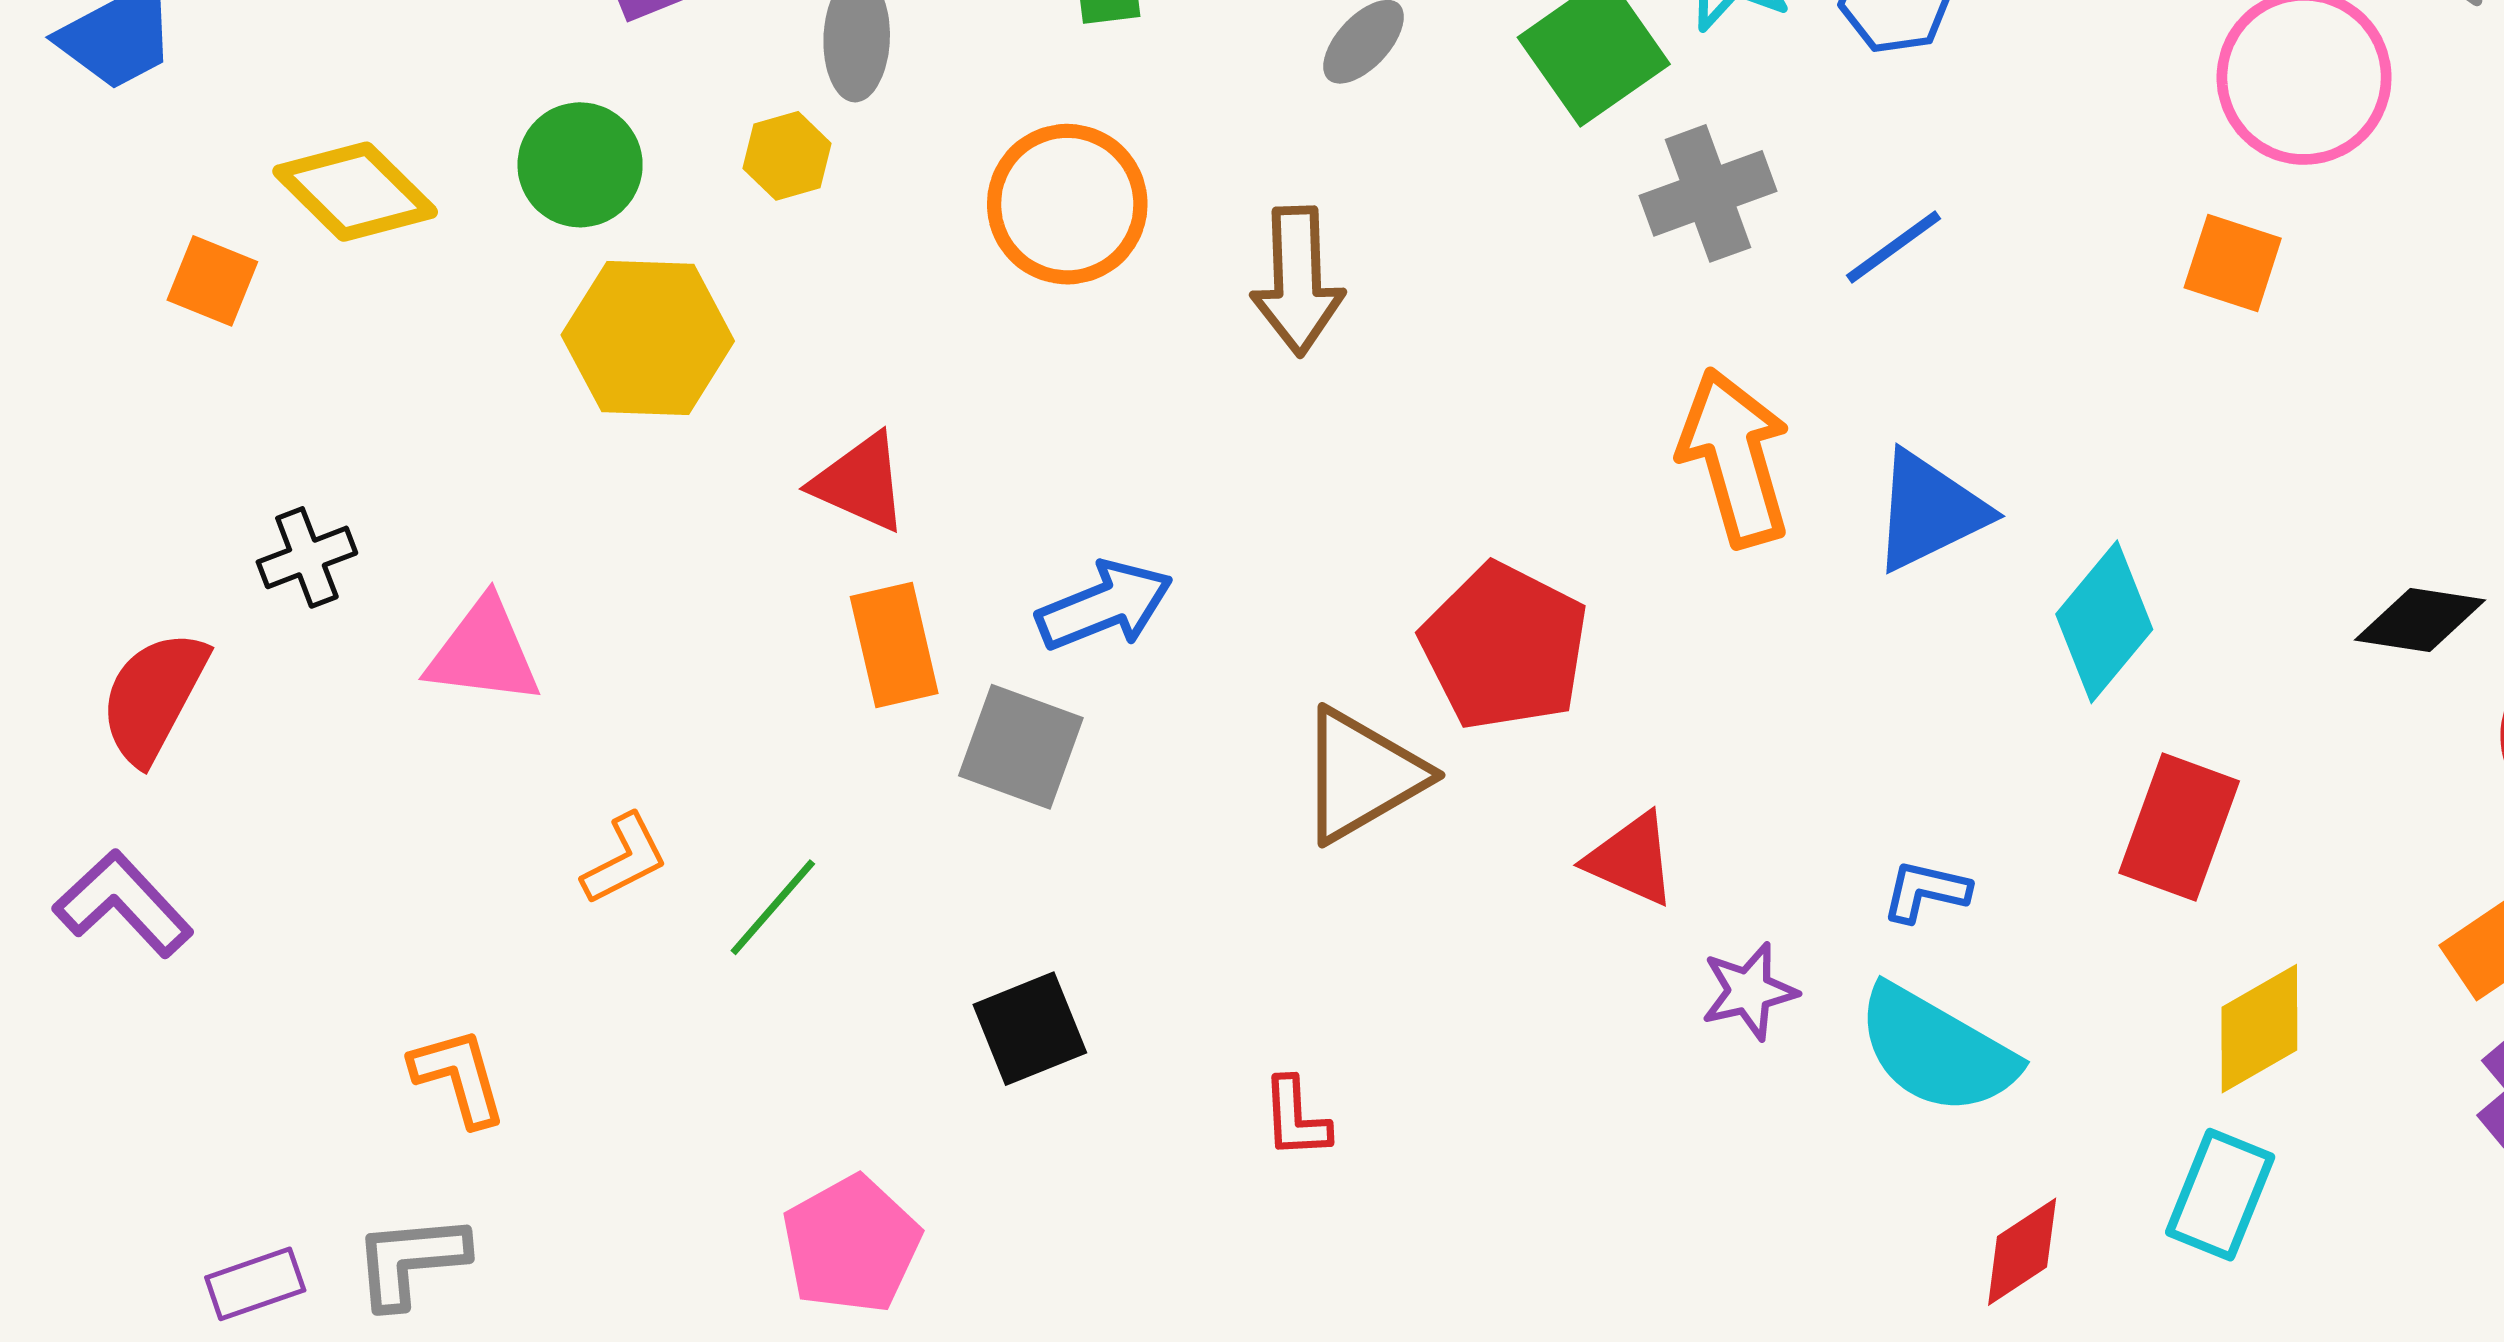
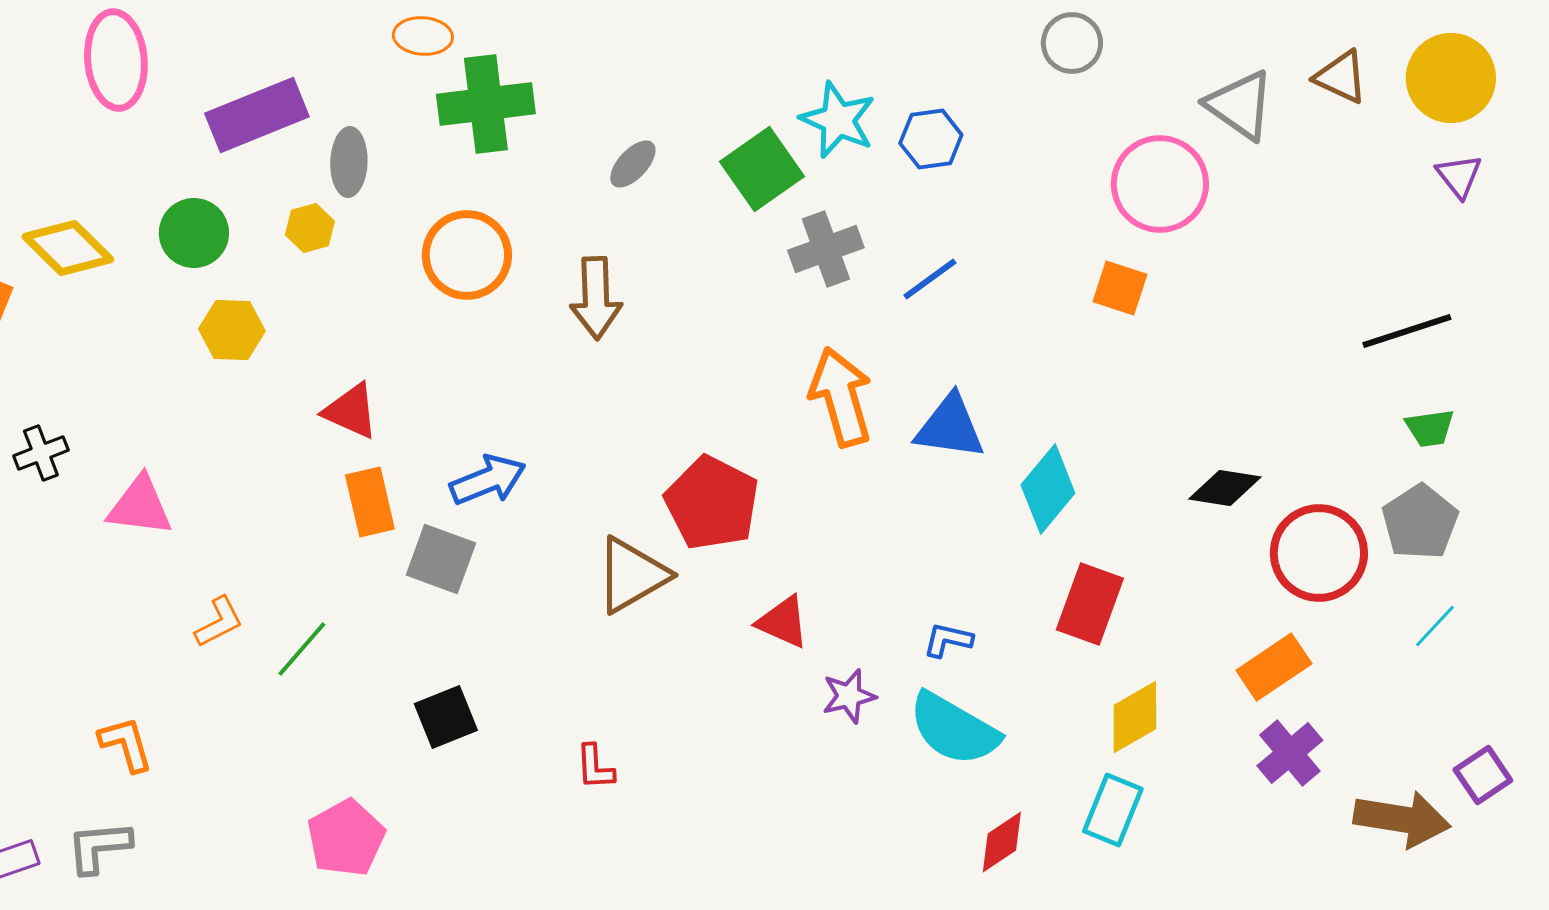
yellow hexagon: (648, 338) -> (232, 330), size x0.7
blue triangle: (1929, 511) -> (950, 427), turned 34

